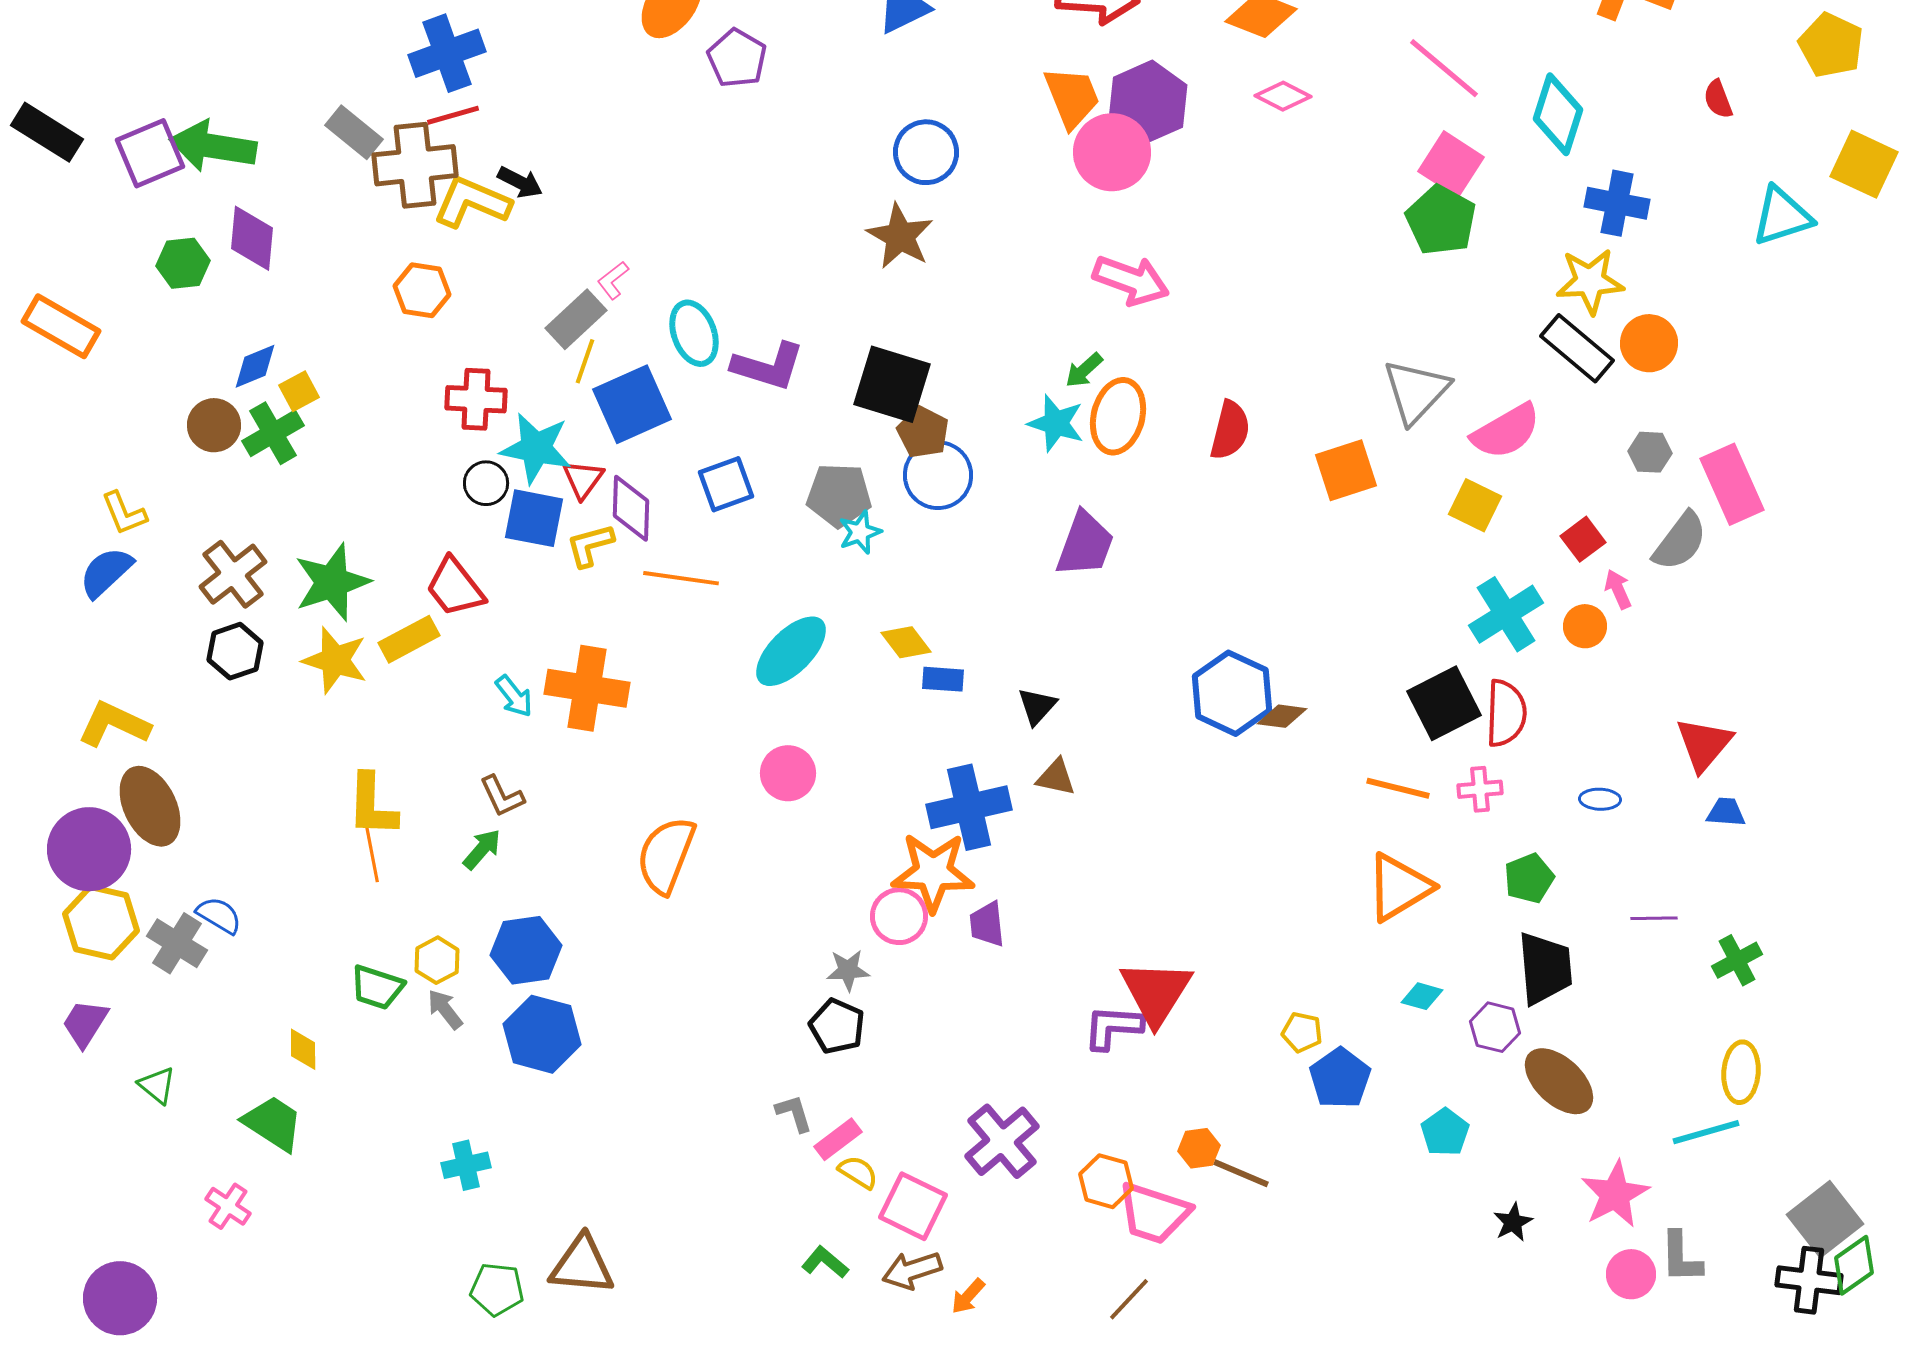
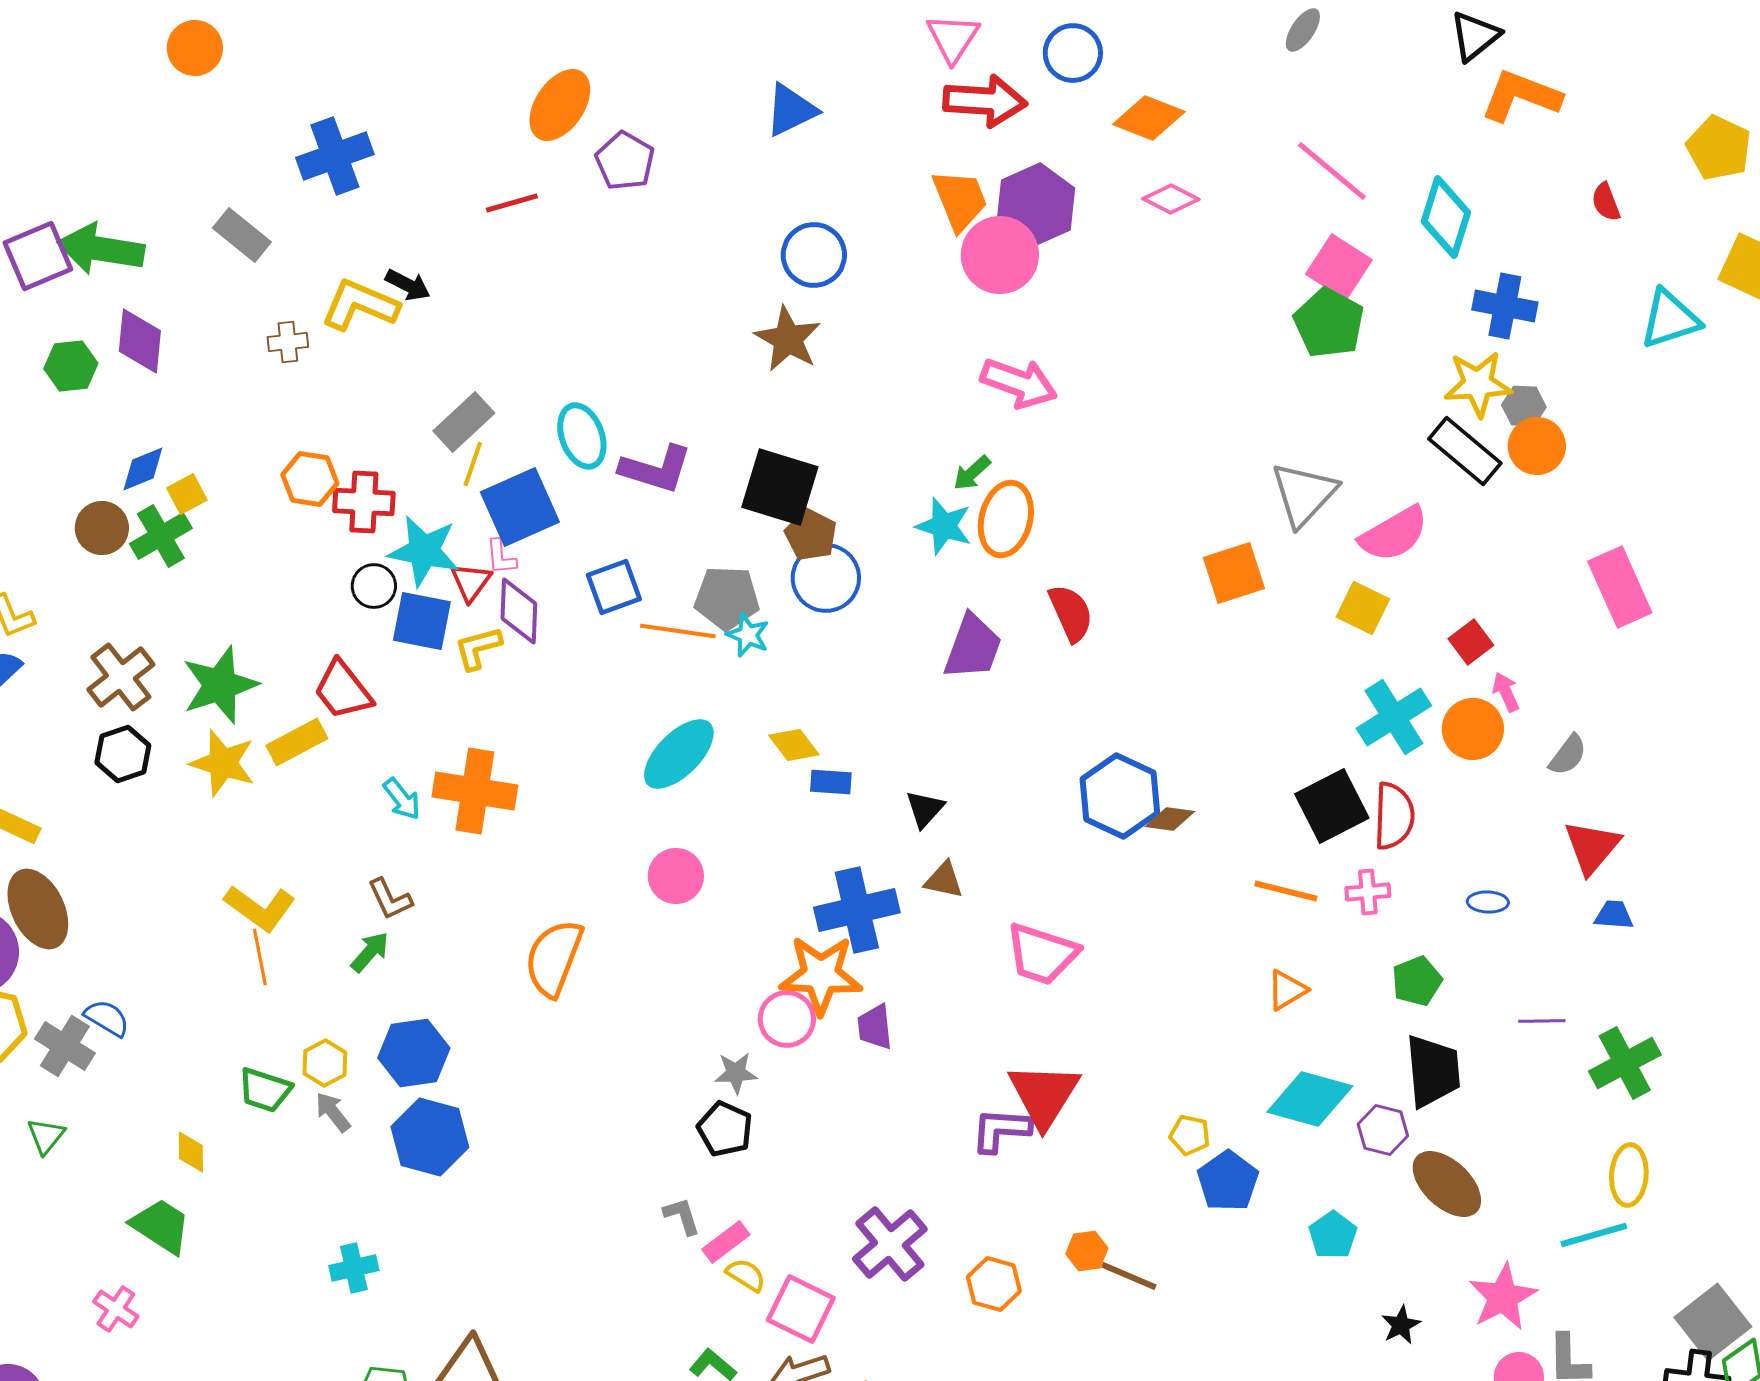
red line: (453, 115) -> (512, 203), moved
brown cross: (415, 165) -> (288, 342), moved, size x0.5
pink L-shape: (613, 280) -> (501, 557), moved, turned -57
orange hexagon: (422, 290) -> (310, 479), moved
red semicircle: (1230, 430) -> (1071, 613), moved, turned -38
gray hexagon: (1650, 452) -> (1524, 406), moved
cyan star: (860, 532) -> (748, 635), turned -30
gray semicircle: (1680, 541) -> (1568, 755), moved, size x0.7
orange line: (681, 578) -> (678, 631), moved
orange circle: (1585, 626) -> (1473, 729), size x1.4
yellow L-shape: (372, 805) -> (260, 908), turned -56
orange triangle: (1399, 887) -> (1287, 990), size x0.6
green cross: (1737, 960) -> (1625, 1063), size x1.4
cyan diamond: (1422, 996) -> (1310, 1099), size x2.0
green triangle: (157, 1085) -> (46, 1136), moved, turned 30
pink trapezoid: (1154, 1213) -> (1042, 954), moved

